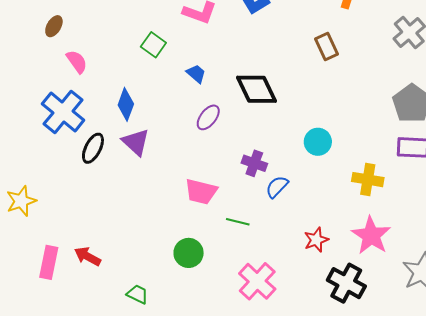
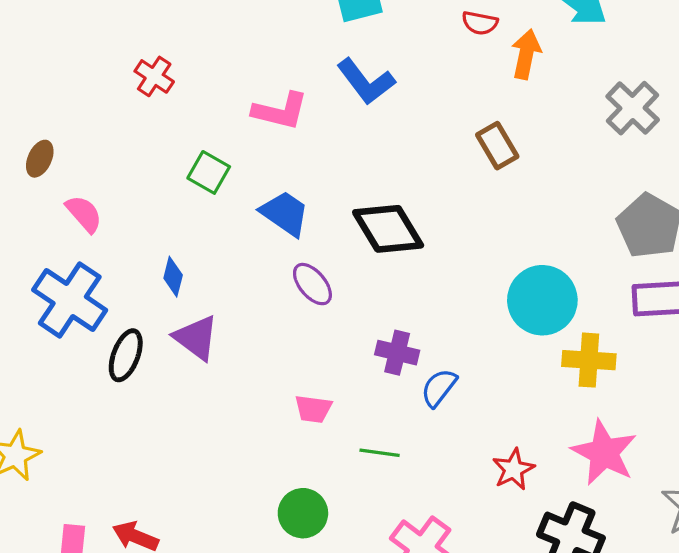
blue trapezoid: (196, 74) -> (285, 213), size x1.5
blue diamond: (126, 104) -> (173, 277), size x0.7
purple ellipse: (208, 117) -> (312, 284), turned -72
cyan circle: (318, 142) -> (542, 300), moved, size x1.5
pink trapezoid: (201, 192) -> (313, 409), size x0.7

